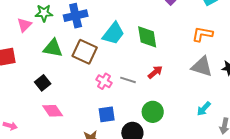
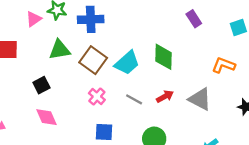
cyan trapezoid: (113, 34) -> (127, 63), moved
green triangle: (53, 48) -> (60, 50), turned -30
gray triangle: (202, 67) -> (200, 99), moved
pink cross: (104, 81) -> (97, 97), moved

